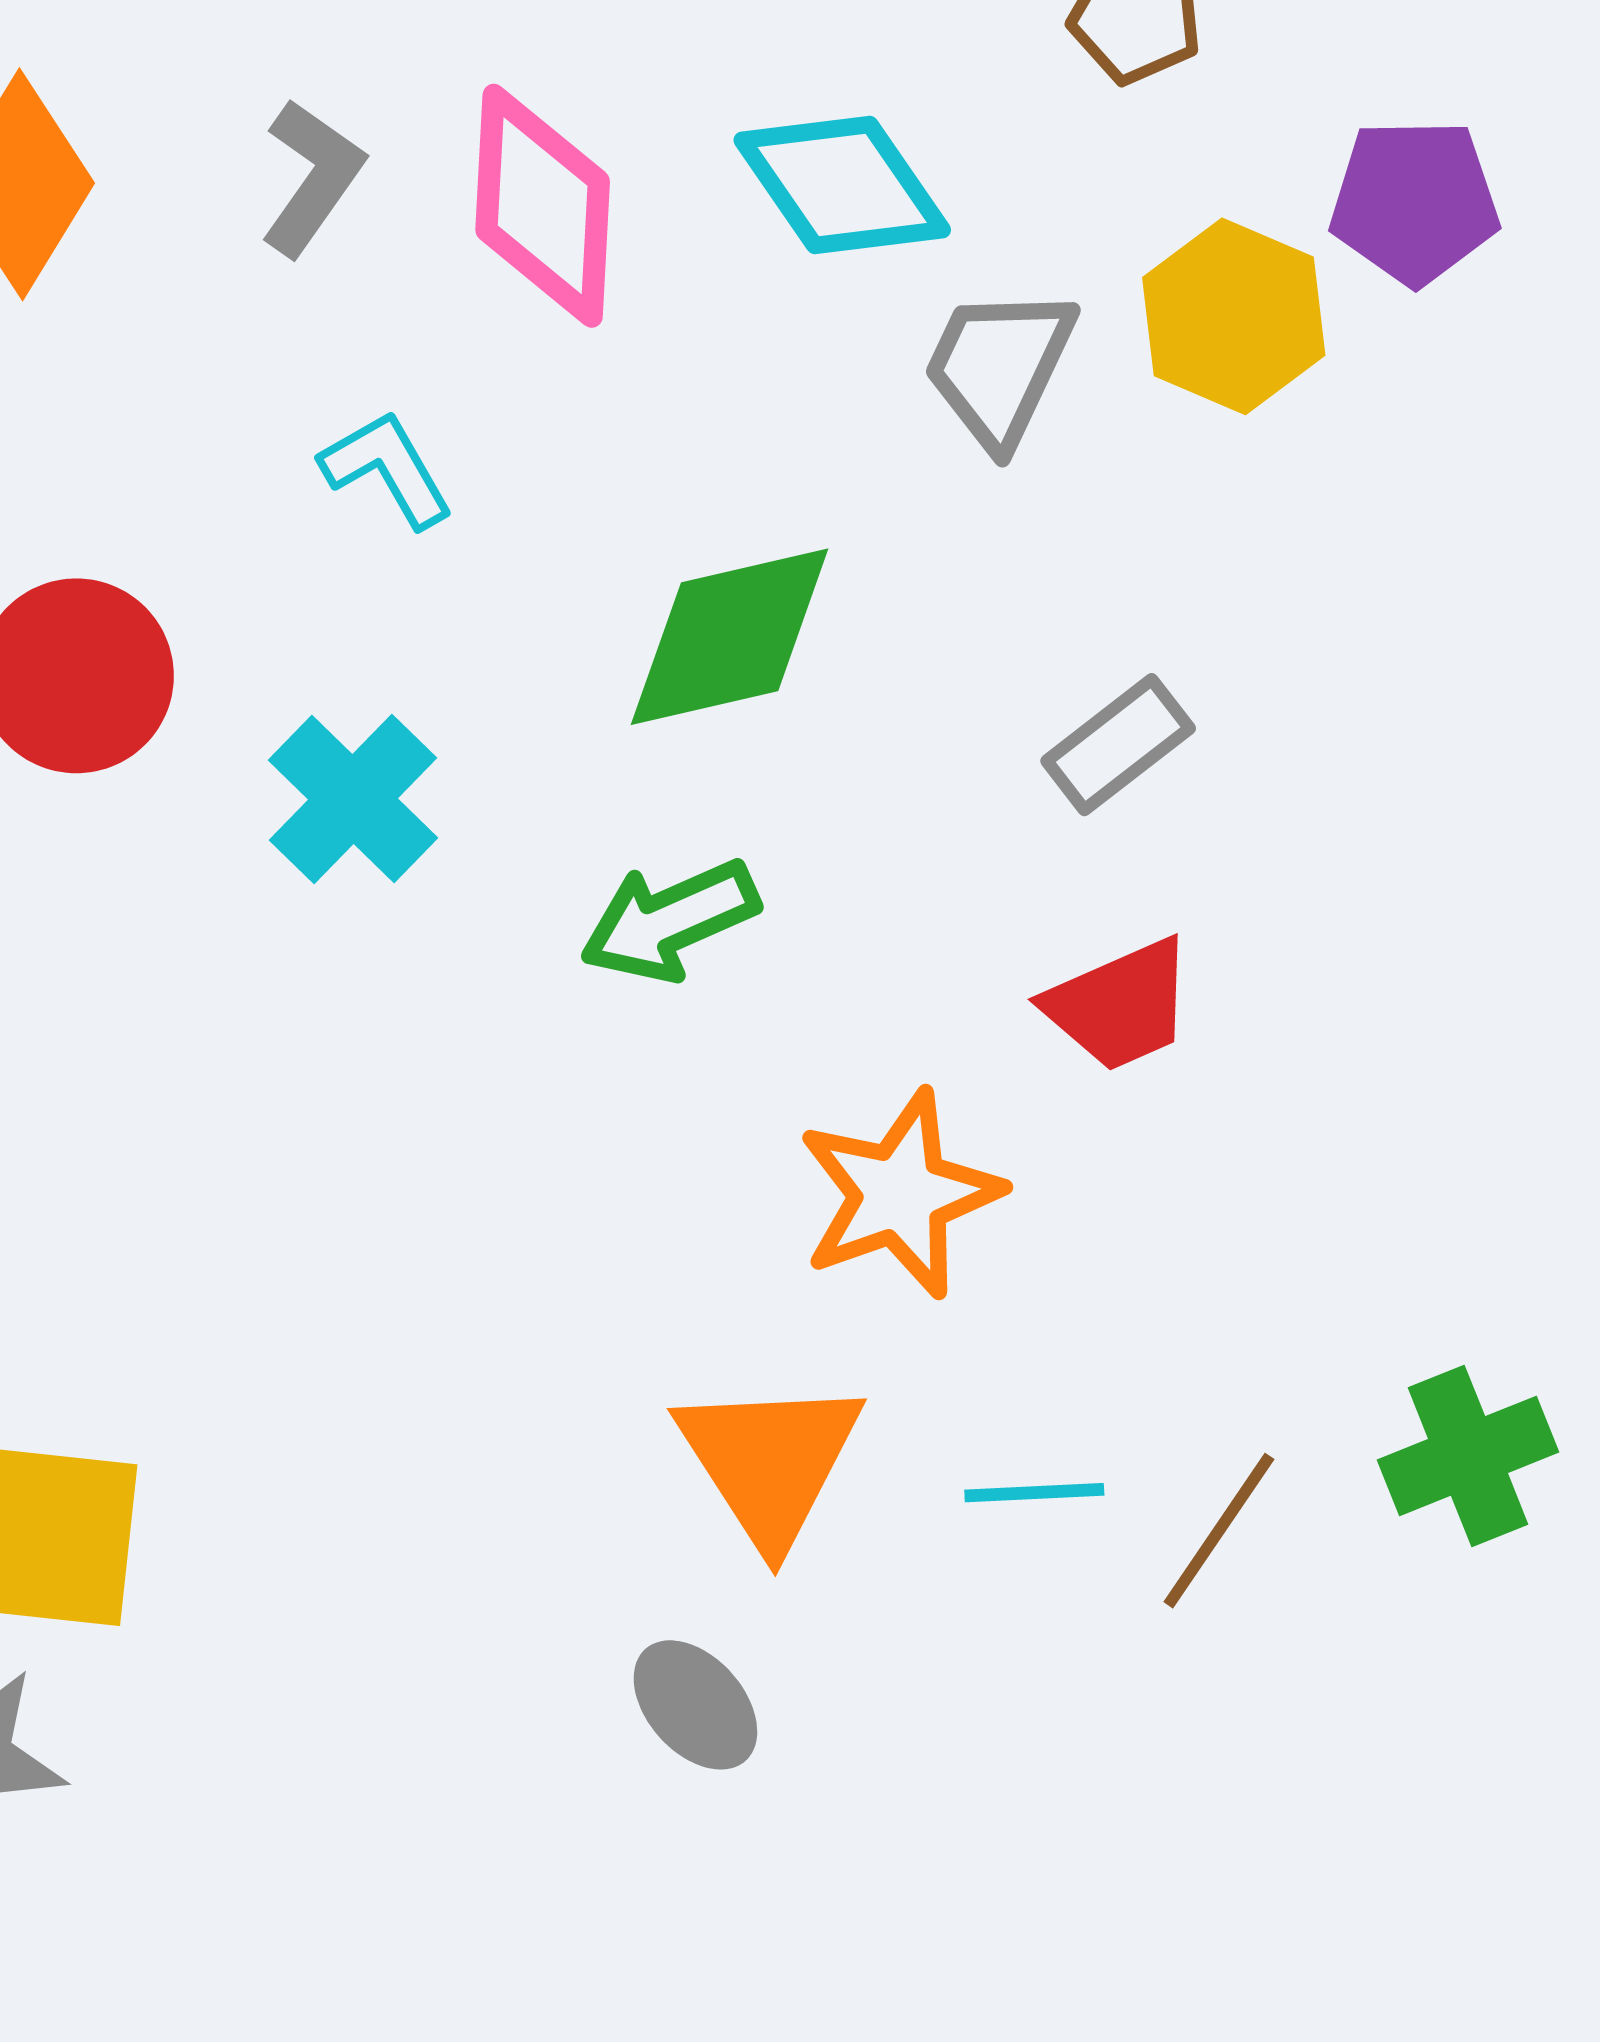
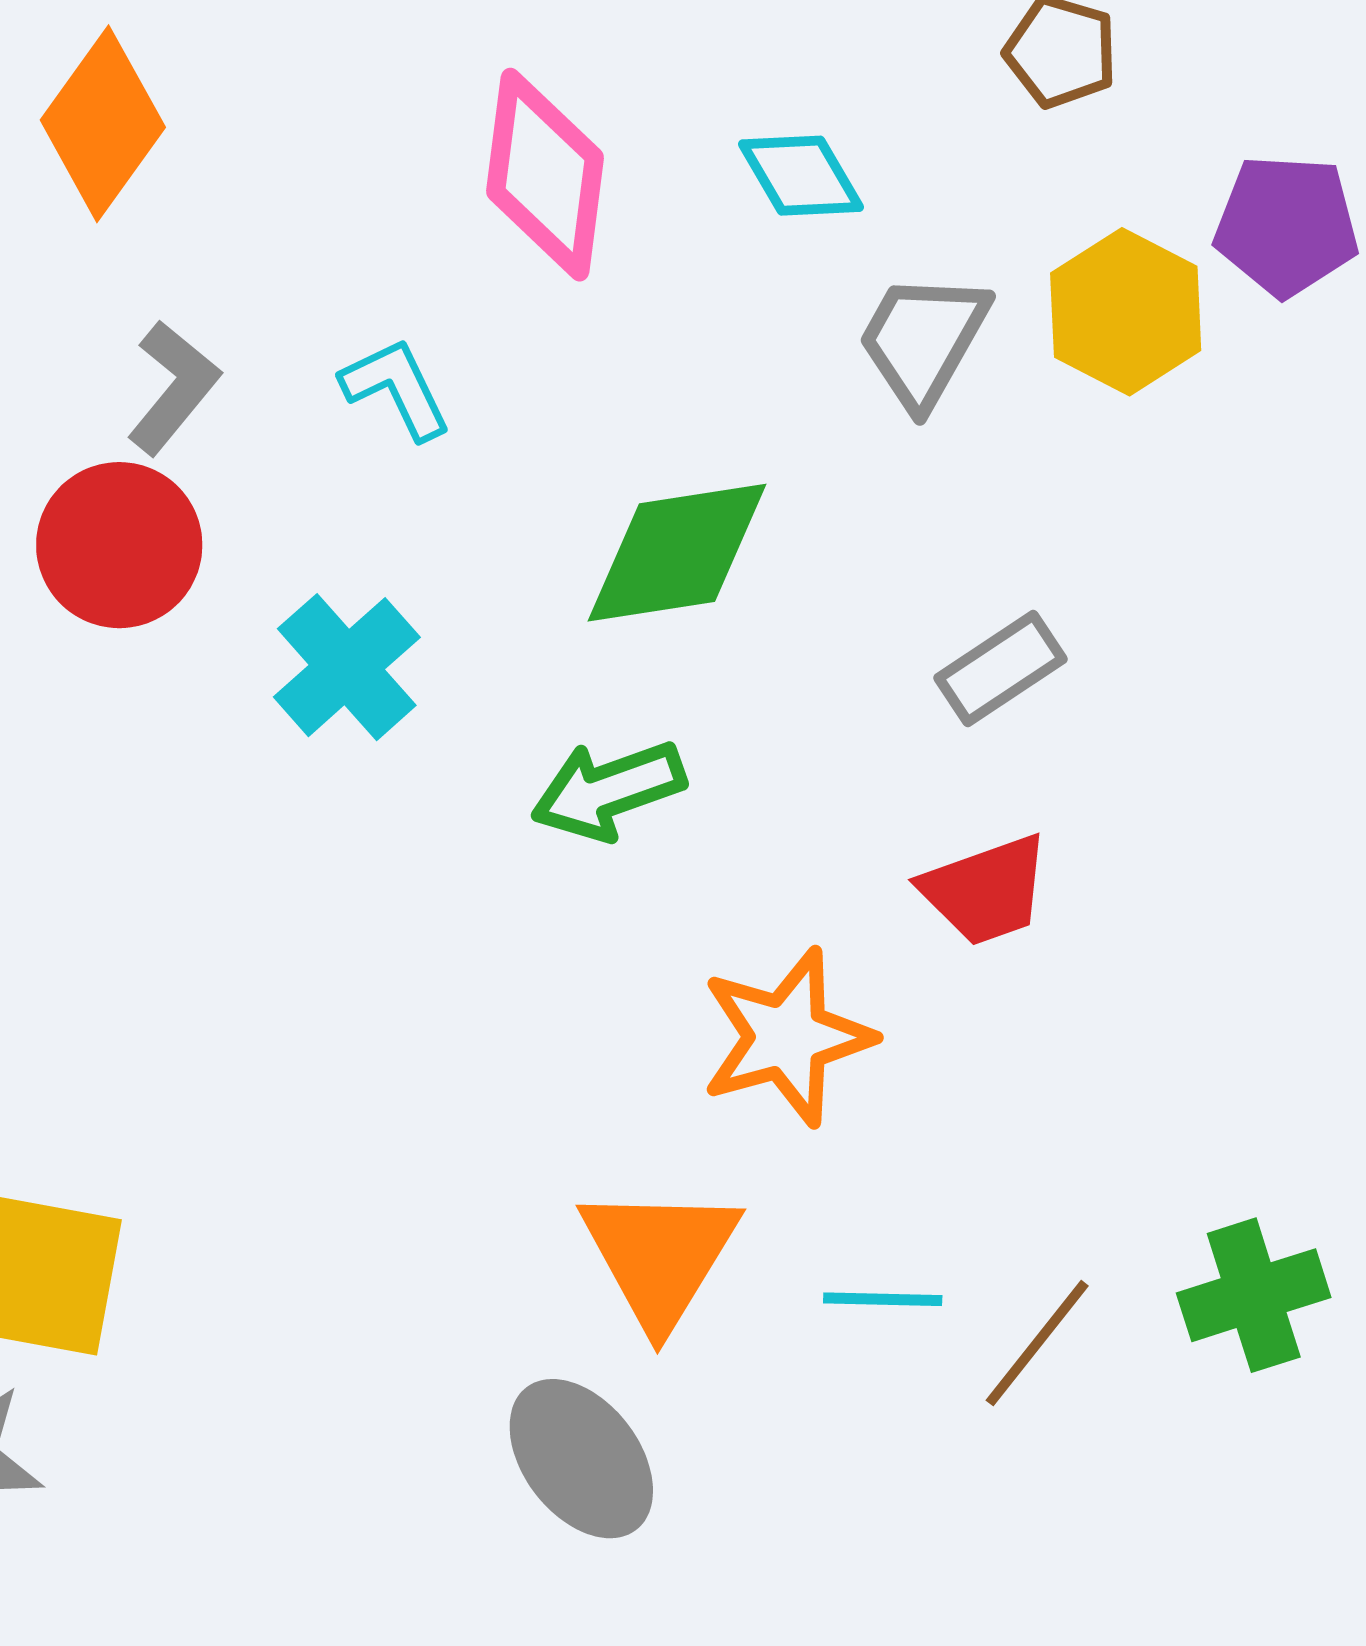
gray L-shape: (312, 177) -> (173, 387), moved
cyan diamond: (842, 185) -> (801, 176), size x0.7
gray ellipse: (695, 1705) -> (581, 1459), size x1.4

